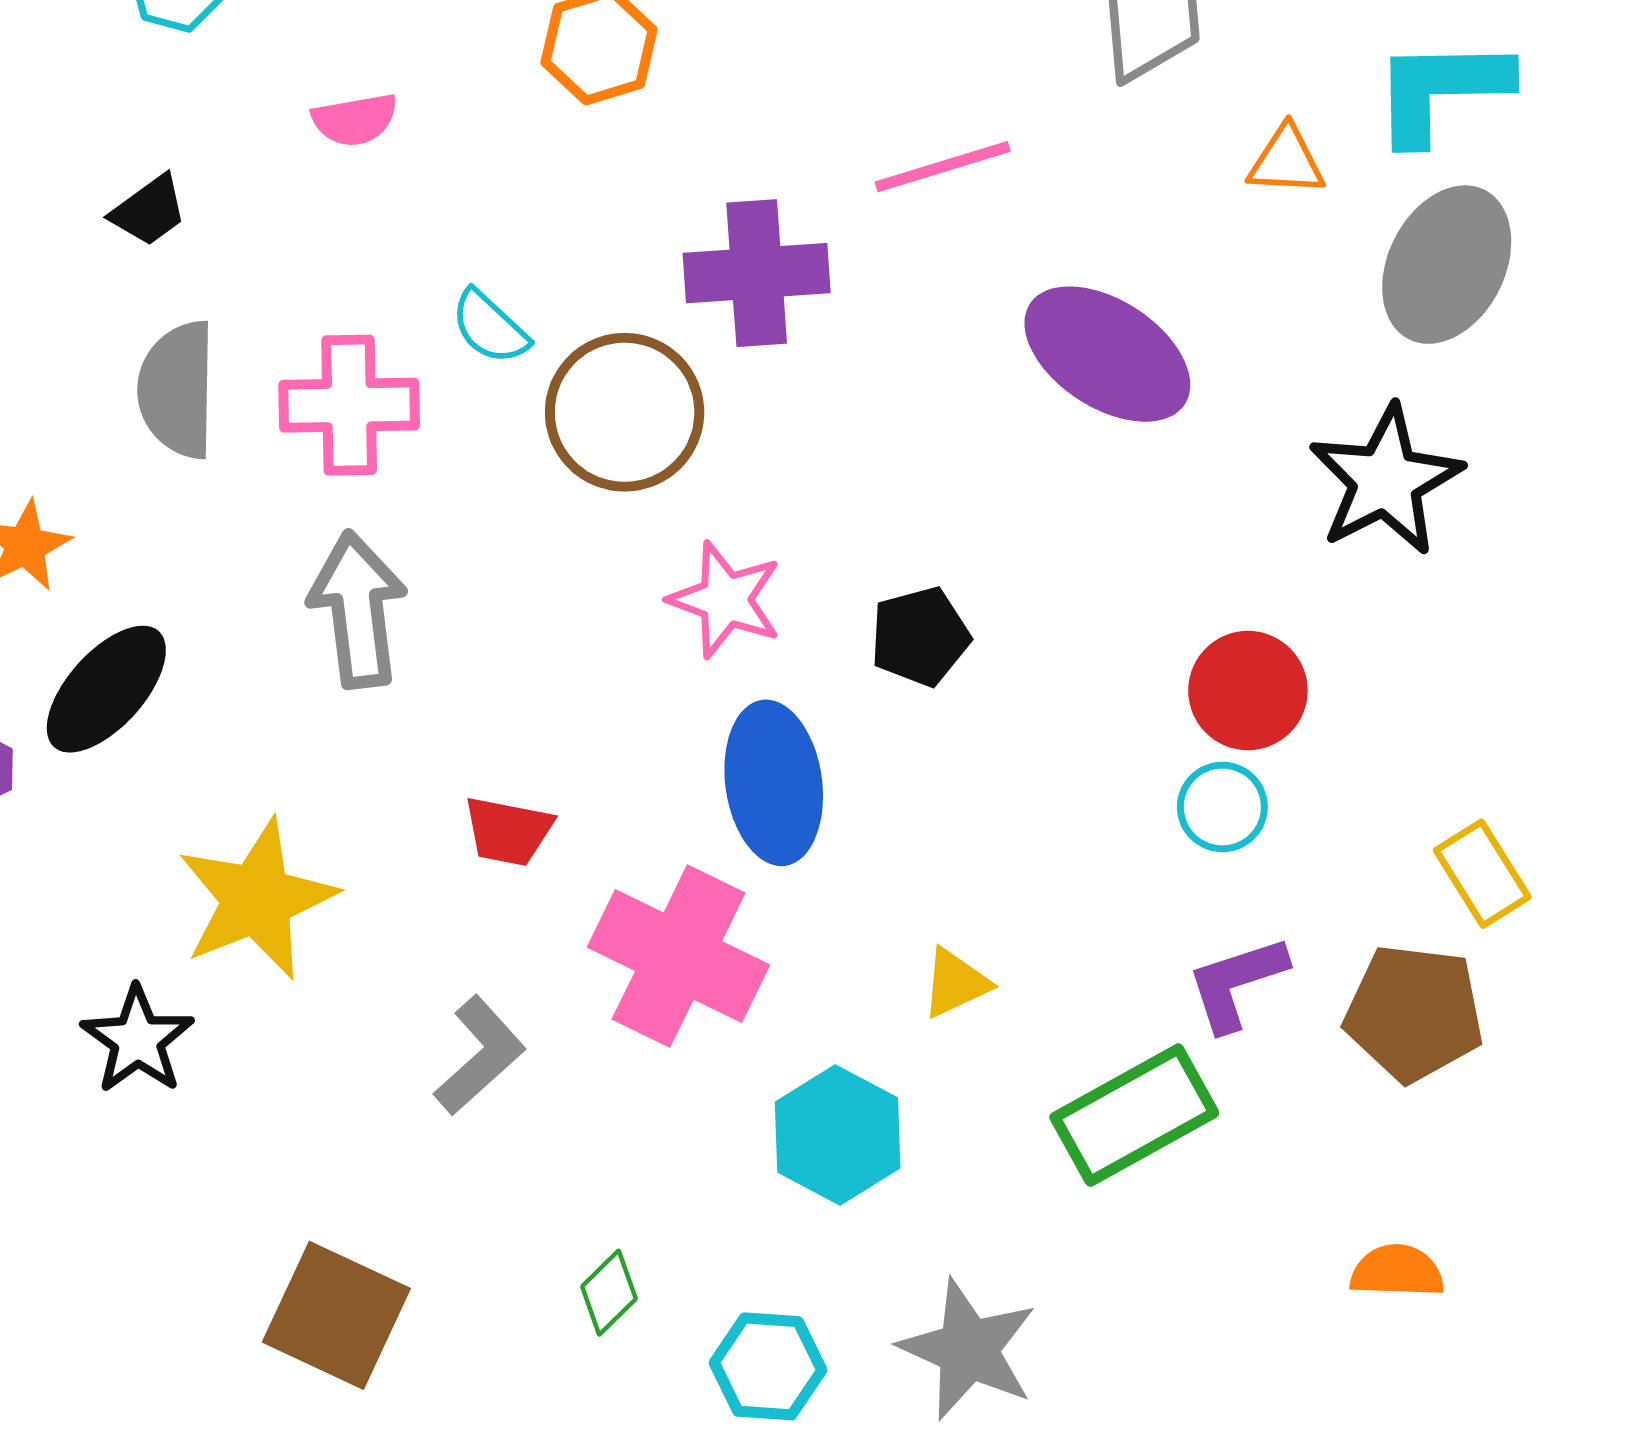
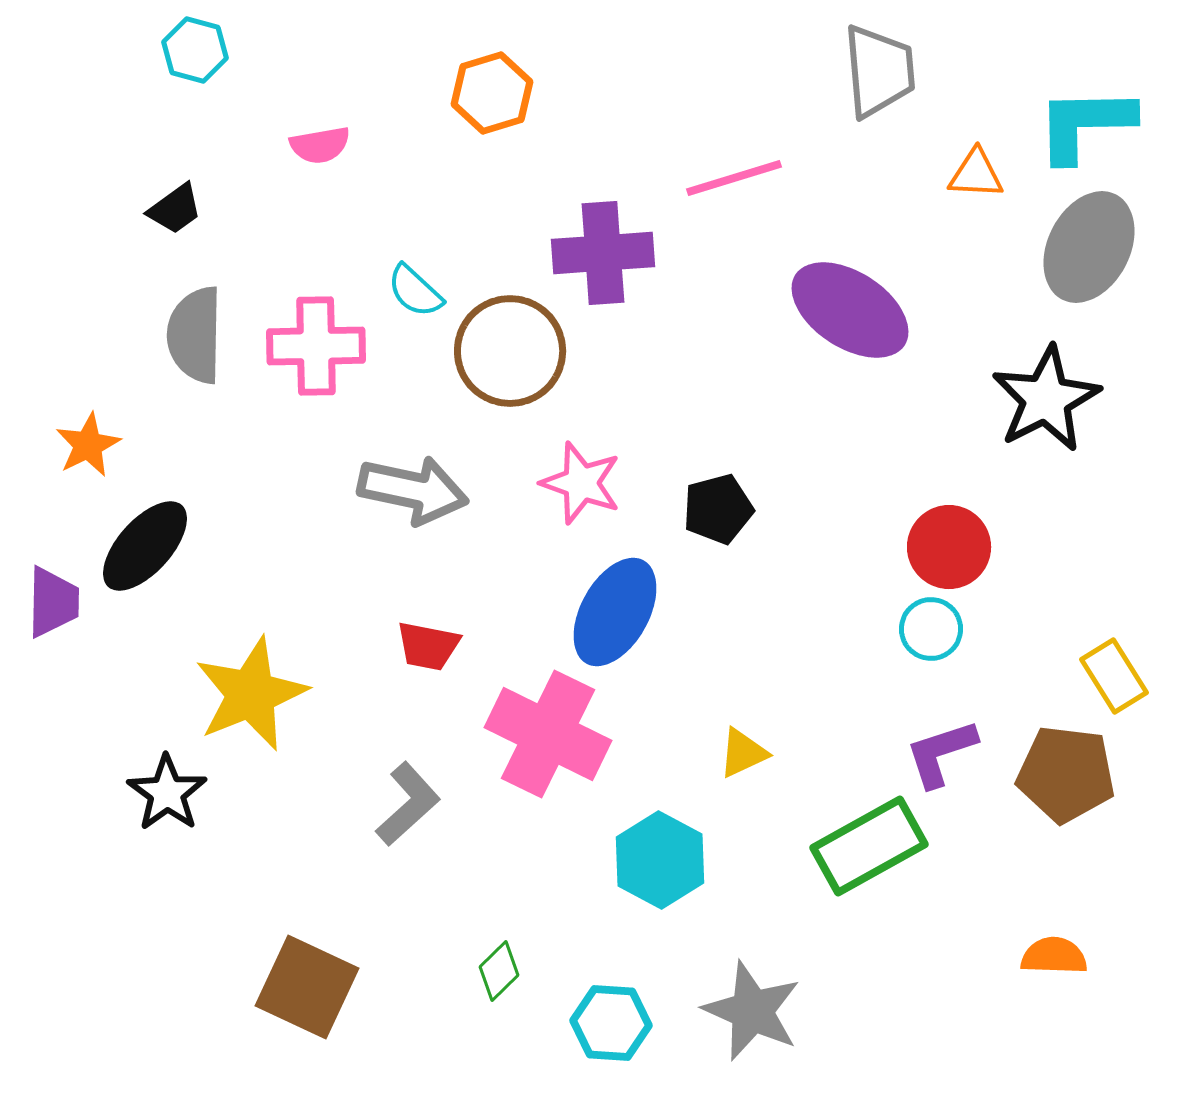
gray arrow: (358, 610) -> (413, 490), moved, turned 109
blue ellipse: (774, 783) -> (615, 612), turned 37

